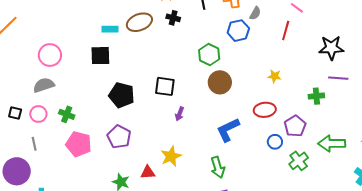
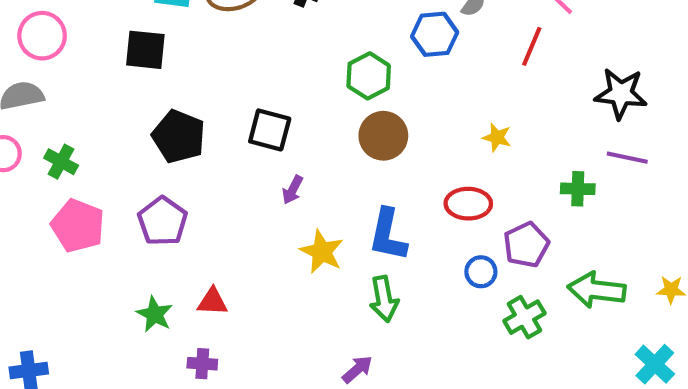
blue L-shape: (228, 130) -> (388, 235), turned -60
yellow star: (171, 156) -> (322, 252), moved, turned -30
green arrow: (218, 167) -> (384, 299), moved

